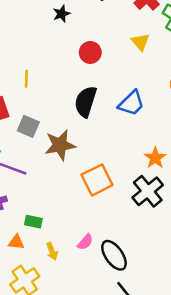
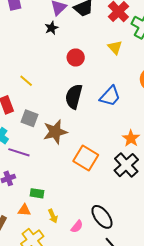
yellow line: (26, 79) -> (26, 81), turned -48
orange square: (97, 180) -> (86, 158), turned -30
pink semicircle: (85, 242) -> (77, 226), moved

